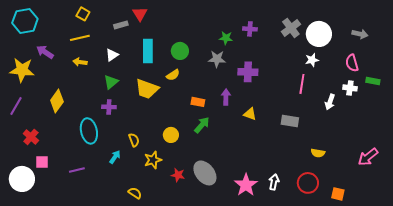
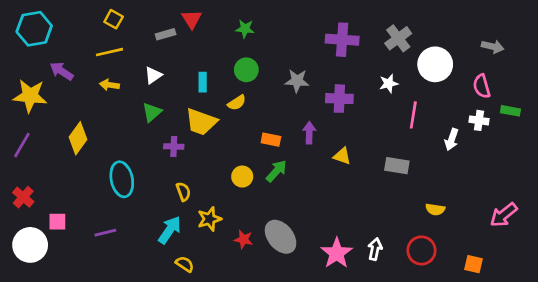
purple cross: (250, 29) -> (342, 40), size x1.6
white circle: (319, 34) -> (435, 64), moved
green star: (226, 38) -> (245, 29), moved
cyan rectangle: (148, 51) -> (203, 82), moved, size x0.6
white star: (312, 60) -> (389, 83), moved
purple cross: (109, 107) -> (174, 146), moved
yellow circle: (171, 135) -> (242, 177), moved
red cross: (31, 137) -> (23, 197), moved
cyan arrow: (115, 157) -> (170, 230), moved, size x1.5
orange square: (338, 194) -> (473, 264), moved

